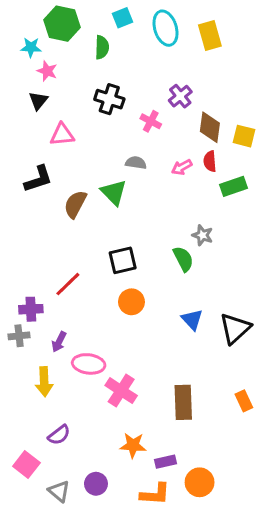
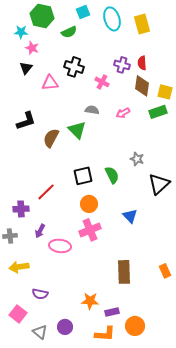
green semicircle: (102, 47) -> (69, 32), turned 63
purple cross: (180, 96) -> (122, 65), turned -35
pink triangle: (62, 135) -> (50, 83), moved
red semicircle: (210, 161) -> (142, 63), moved
green rectangle: (234, 186) -> (158, 112), moved
green semicircle: (183, 259) -> (112, 175), moved
black triangle: (235, 328) -> (159, 184), moved
gray cross: (19, 336) -> (10, 236), moved
yellow arrow: (44, 382) -> (19, 267), moved, turned 84
pink cross: (121, 391) -> (90, 230), moved, turned 35
purple semicircle: (59, 435) -> (40, 294), turned 49

